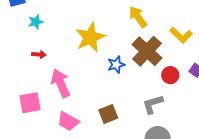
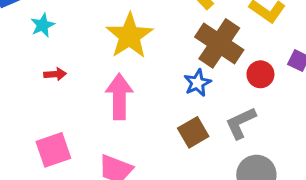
blue star: (116, 65) -> (197, 83), moved
pink arrow: (61, 83) -> (119, 96), moved, turned 32
brown square: (108, 114) -> (193, 132), moved

